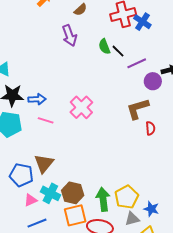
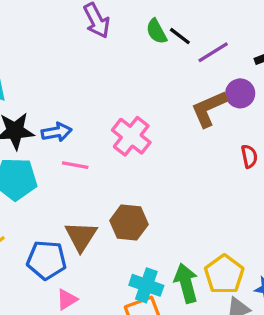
purple circle: (153, 81) -> (240, 93), moved
brown L-shape: (138, 109) -> (209, 109), moved
cyan cross: (50, 193) -> (146, 285), moved
brown hexagon: (73, 193) -> (129, 222), moved

